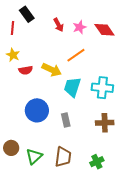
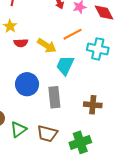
cyan cross: (102, 88) -> (98, 49), moved
gray rectangle: (66, 120) -> (54, 97), size x1.5
brown trapezoid: (63, 157) -> (47, 134), turned 90
green cross: (97, 162) -> (80, 142), size x1.5

